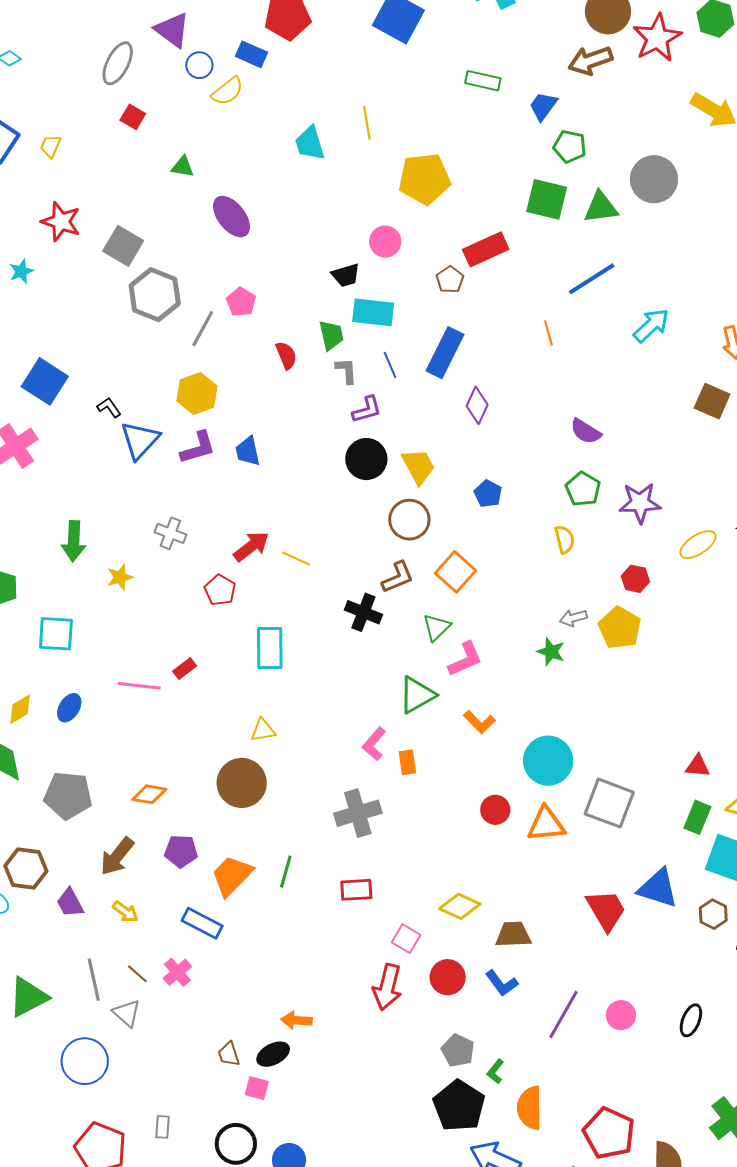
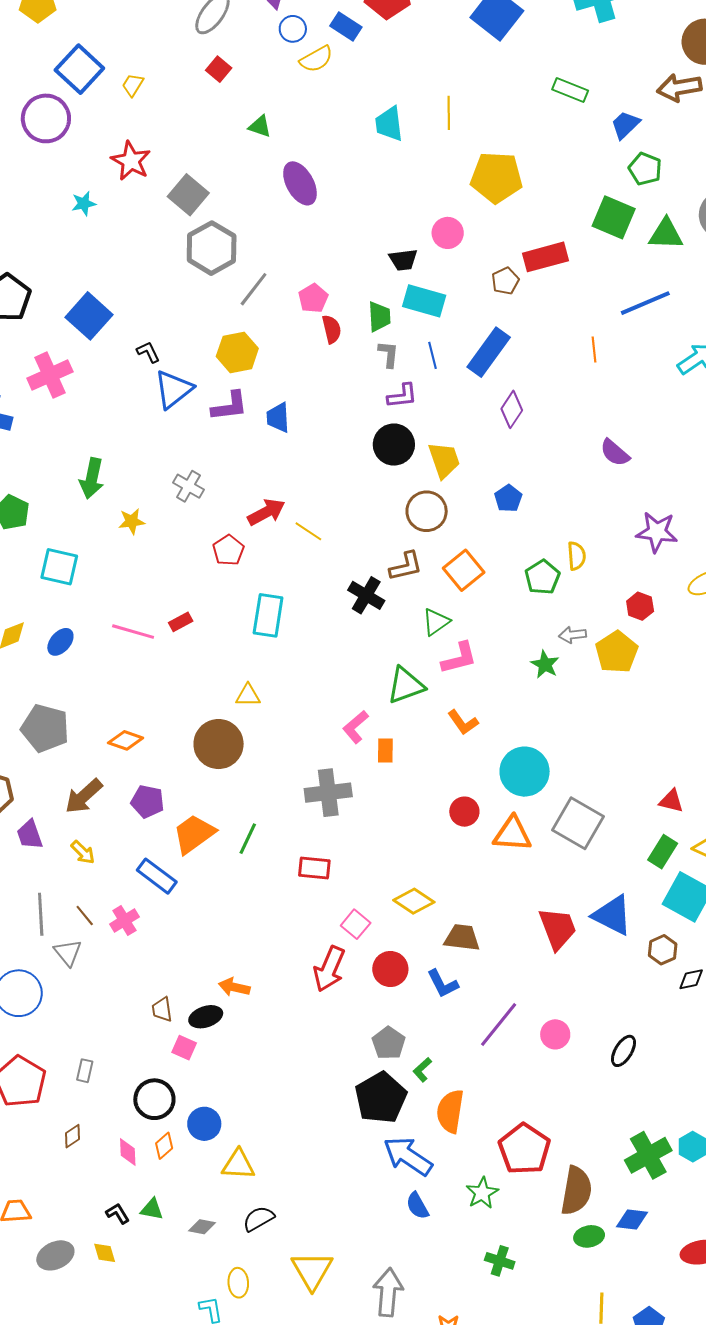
pink pentagon: (241, 302) -> (313, 298), moved
green pentagon: (583, 489) -> (542, 577), moved

